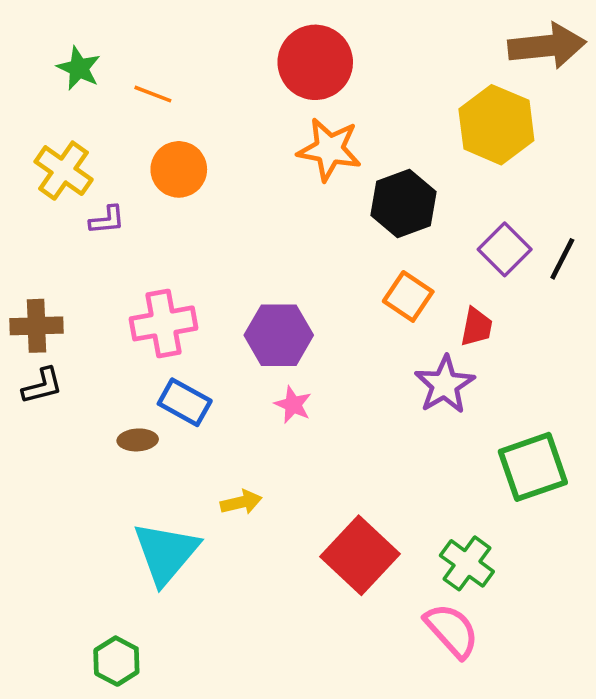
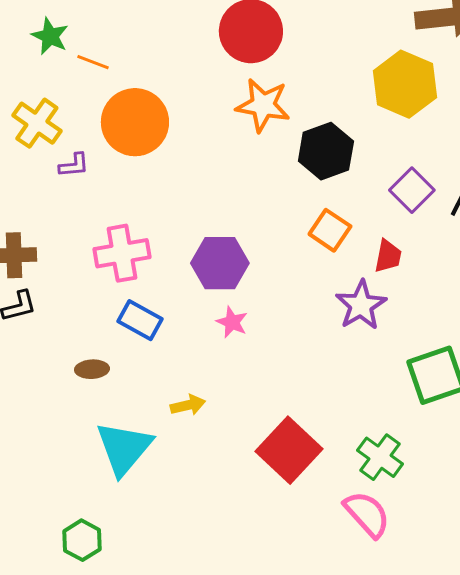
orange line: (153, 94) -> (93, 62), moved
orange circle: (179, 169) -> (135, 122), size x1.4
brown ellipse: (138, 440) -> (92, 369), moved

